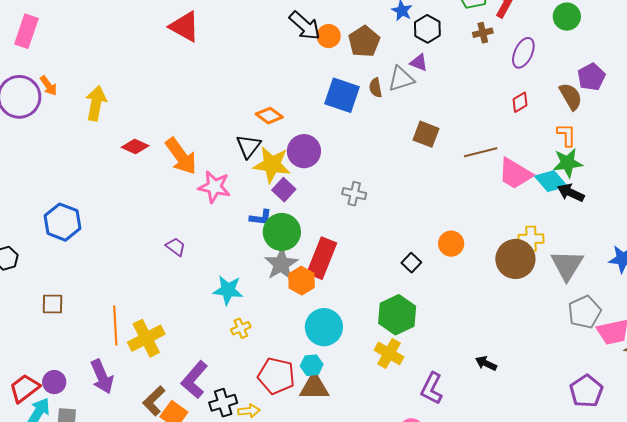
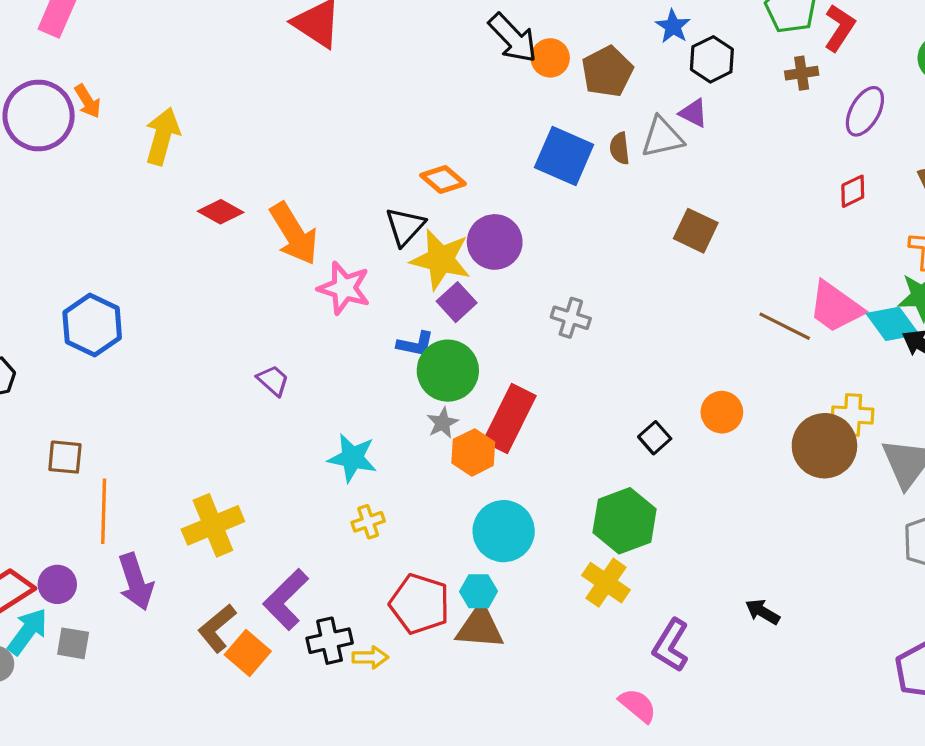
brown line: (481, 152) -> (785, 326), moved, turned 36
gray star: (281, 264) -> (443, 423), size x0.6
orange line: (115, 325) -> (104, 511), moved

